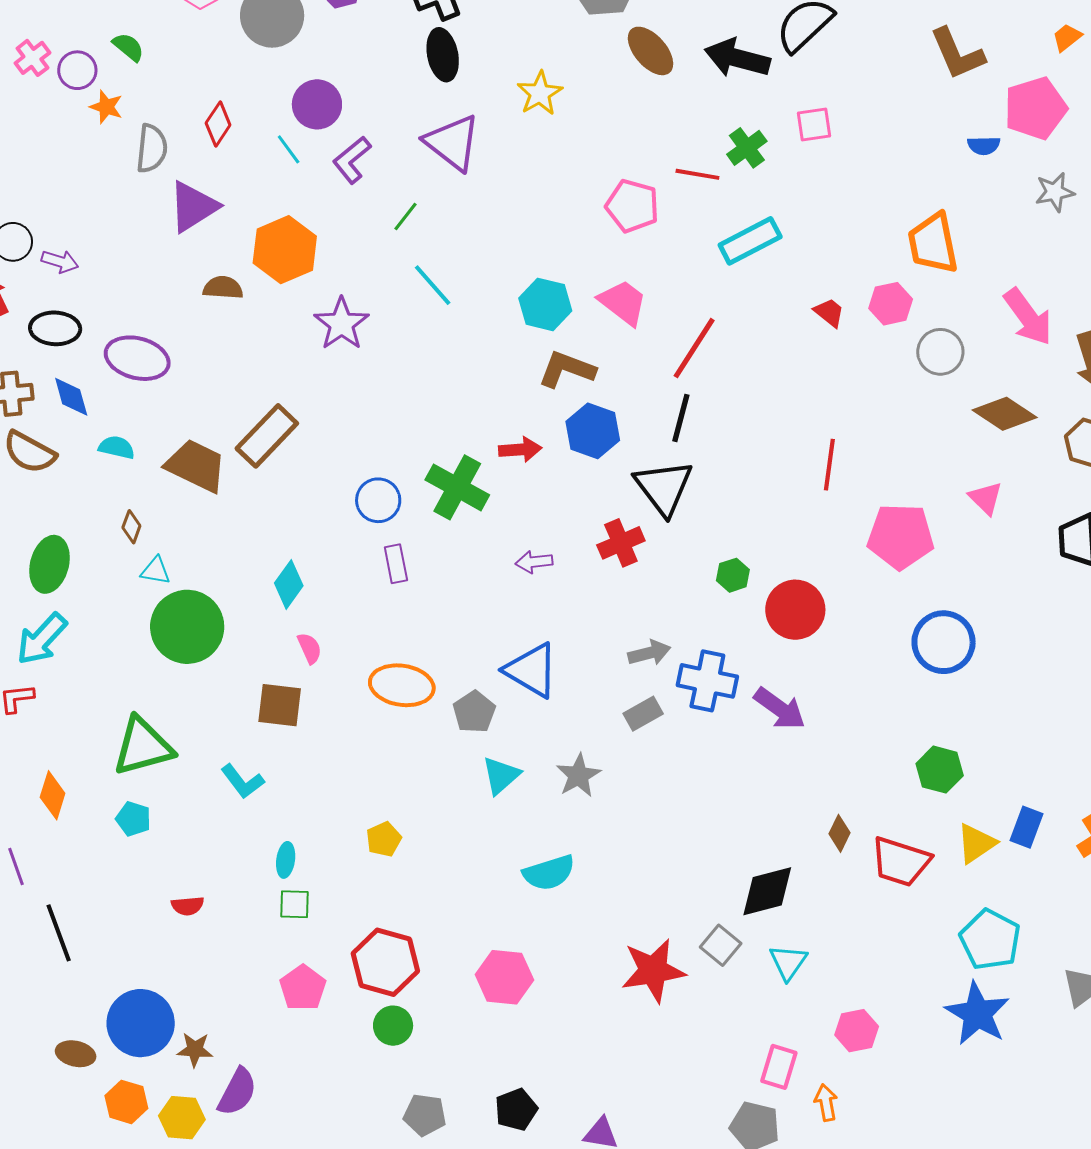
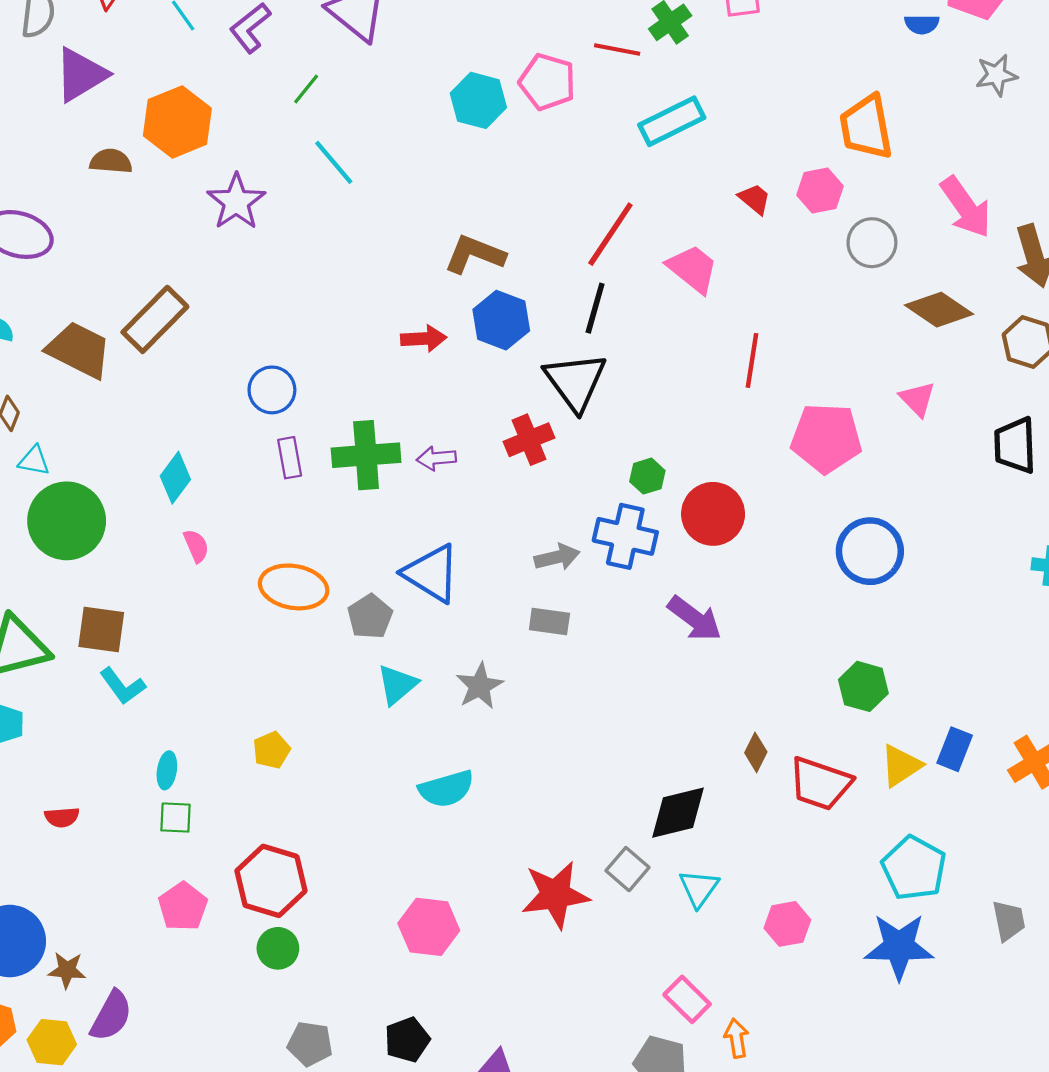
pink trapezoid: (623, 302) -> (693, 269), moved
cyan hexagon: (545, 304) -> (478, 100), moved
green cross: (457, 487) -> (366, 455), moved, turned -34
blue cross: (707, 681) -> (625, 536), moved
brown square: (280, 705) -> (101, 630), moved
gray rectangle: (643, 714) -> (549, 622), turned 36
pink hexagon: (504, 977) -> (429, 927), moved
blue star: (977, 1014) -> (899, 947), turned -30
pink hexagon: (857, 1031) -> (787, 924), moved
pink rectangle: (779, 1067) -> (687, 999), turned -63

